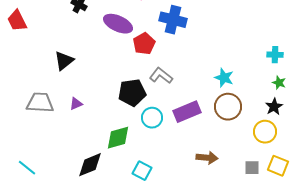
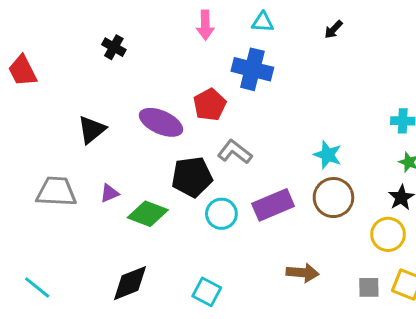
purple ellipse: (118, 24) -> (161, 122), moved
green diamond: (118, 138) -> (148, 214), moved, turned 36

